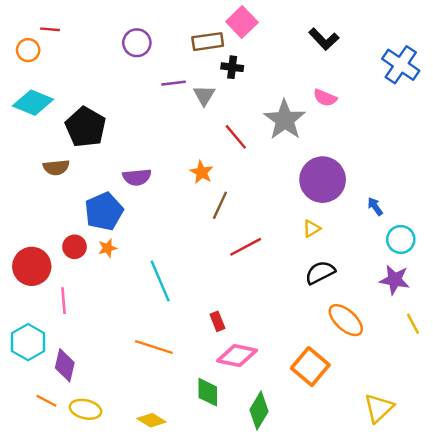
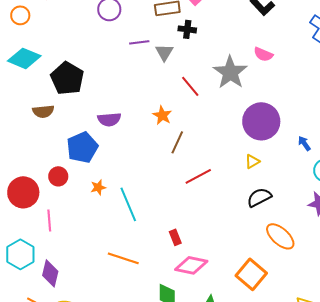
orange star: (108, 248) -> (98, 187), moved

